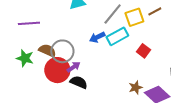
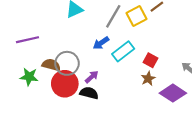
cyan rectangle: (117, 36) -> (123, 51), moved
red square: (144, 51) -> (151, 60), moved
purple arrow: (74, 67) -> (92, 77), moved
brown star: (136, 87) -> (148, 79), moved

